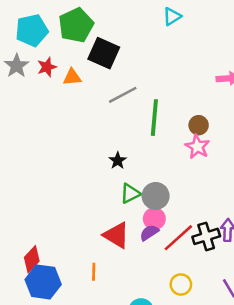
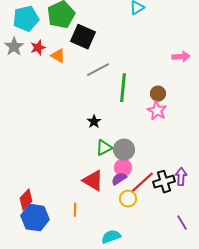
orange triangle: (72, 77) -> (58, 56), turned 35
yellow circle: (181, 284) -> (128, 199), moved

